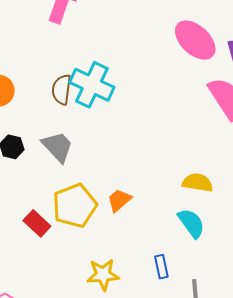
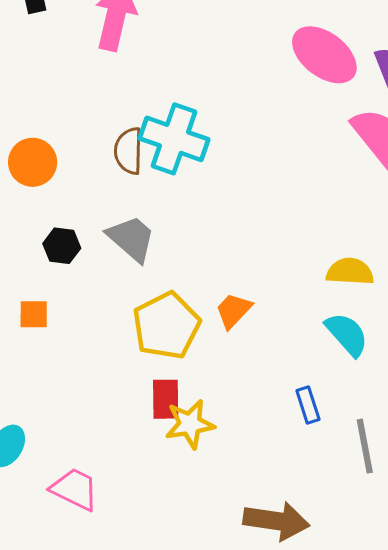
red rectangle: (37, 223) -> (166, 399), moved, turned 52
yellow star: (103, 275) -> (190, 424), moved

